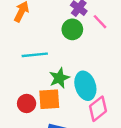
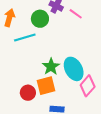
green circle: (72, 29) -> (40, 19), moved
cyan line: (35, 55) -> (25, 37), moved

